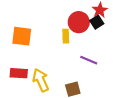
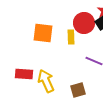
orange square: (22, 36) -> (43, 33), moved

